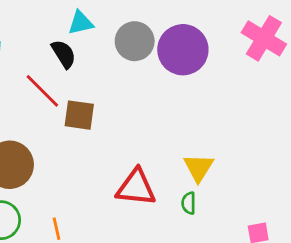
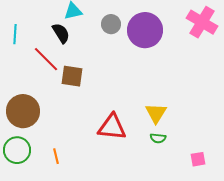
gray circle: (135, 41) -> (111, 24), size x0.7
green semicircle: (189, 203) -> (158, 138), moved, turned -84

